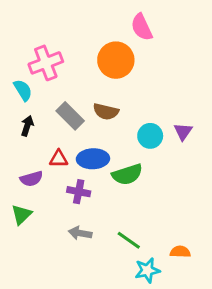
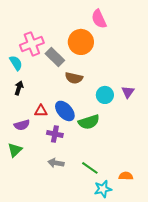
gray rectangle: (70, 116) -> (55, 57), moved
blue ellipse: (93, 159) -> (65, 111), turned 50

